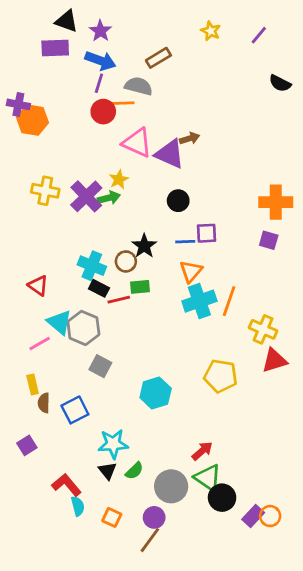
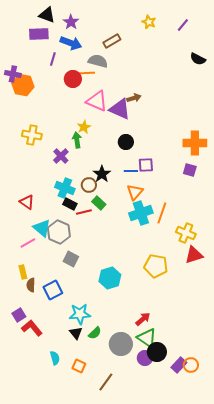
purple line: (99, 83) -> (53, 59), moved
purple cross: (86, 196) -> (61, 156), moved, size x0.7
green arrow: (109, 198) -> (77, 140), turned -84
green rectangle: (140, 287) -> (99, 203), turned 48
red L-shape: (66, 485) -> (32, 328), moved
purple circle: (154, 517) -> (145, 358), moved

